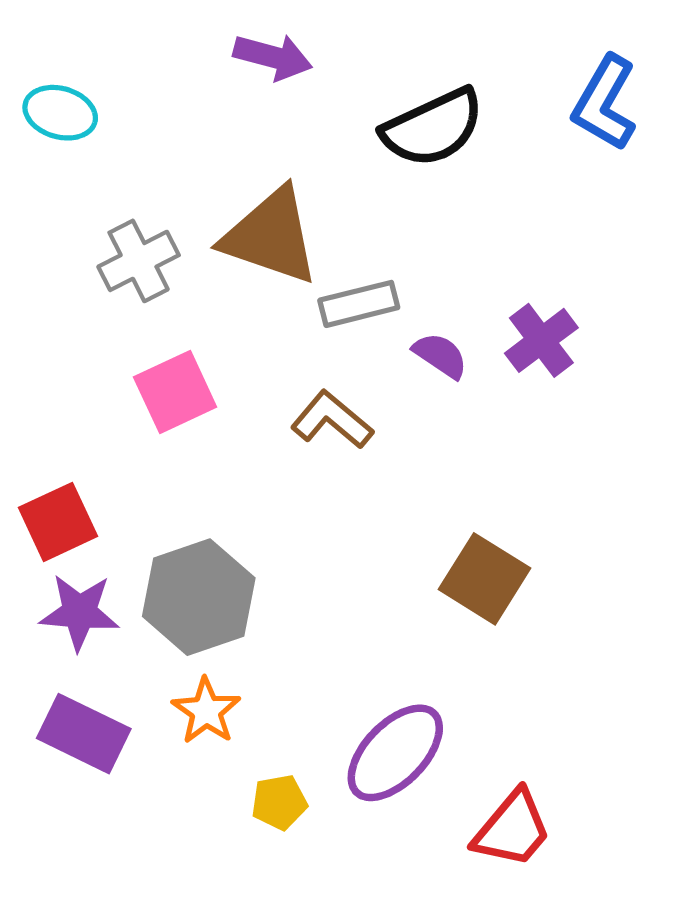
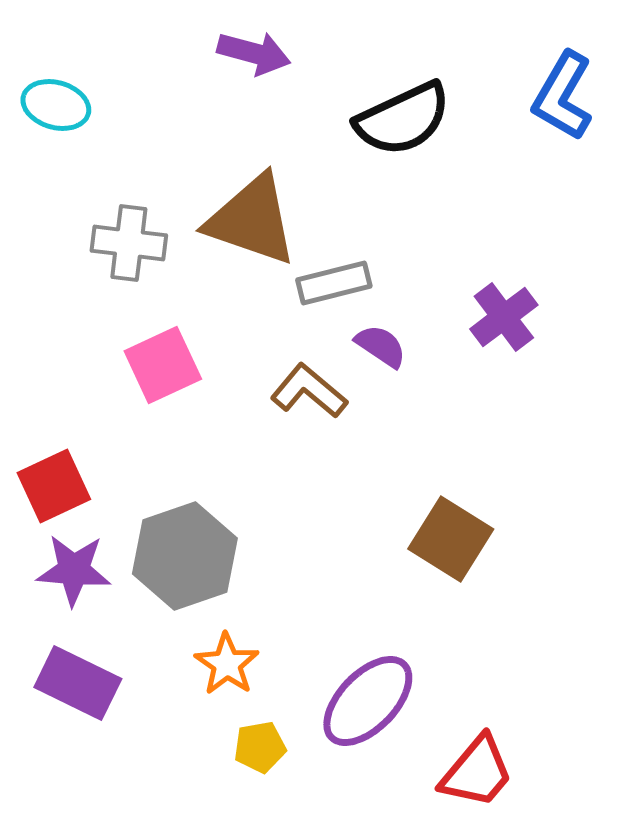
gray cross: (139, 261) -> (129, 243), turned 34
purple semicircle: (440, 355) -> (381, 346), moved
orange star: (206, 711) -> (227, 664), moved

